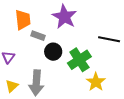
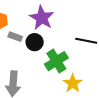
black circle: (53, 52) -> (35, 42), moved

